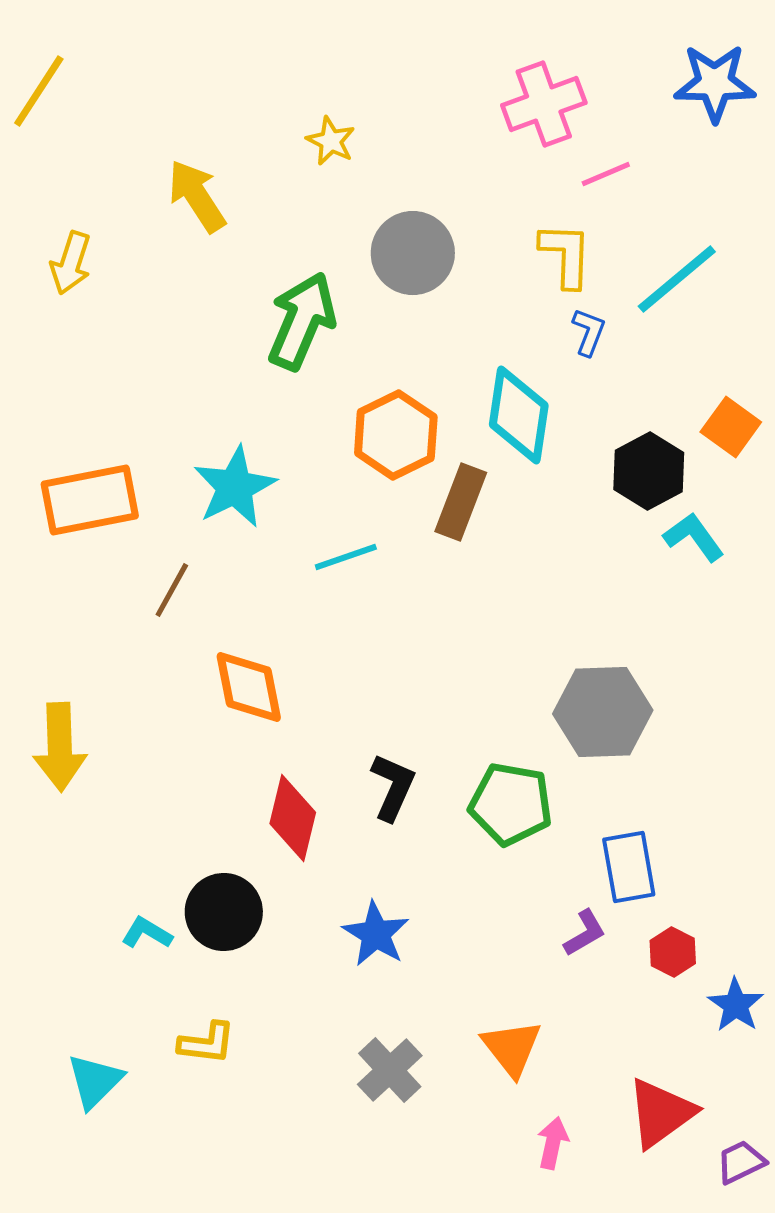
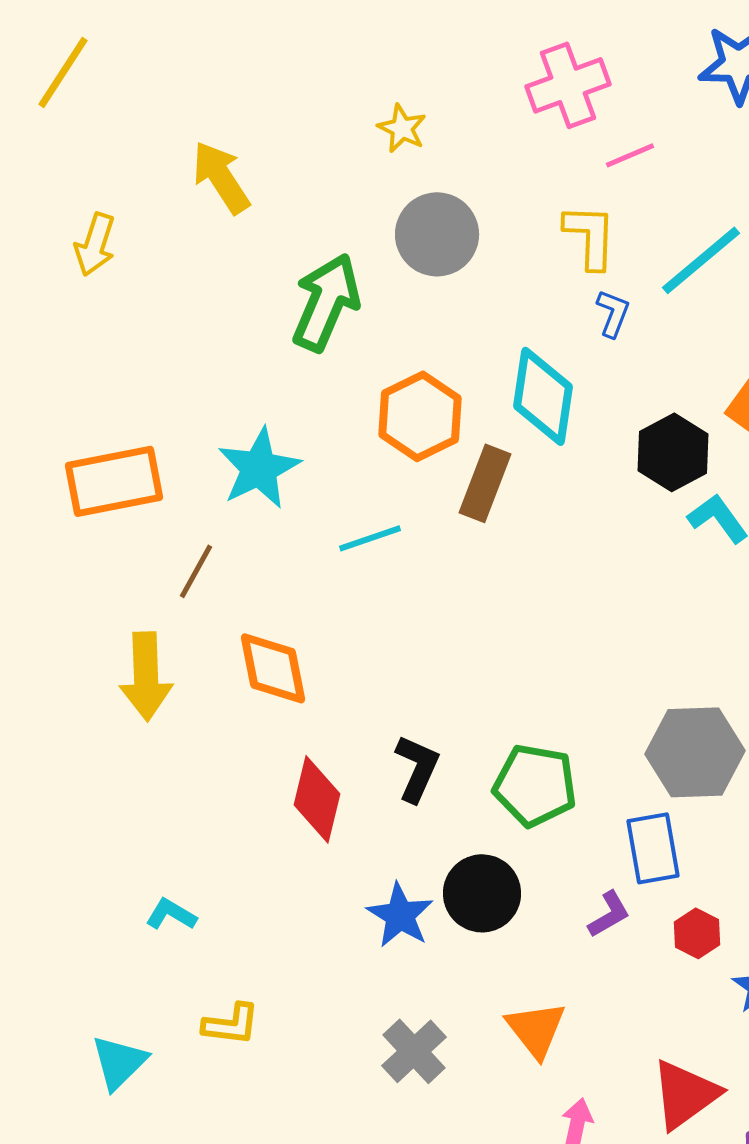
yellow star: (331, 141) -> (402, 128), moved
gray hexagon: (603, 712) -> (695, 752), moved
yellow arrow: (60, 747) -> (146, 676), moved
black circle: (224, 912) -> (482, 893), moved

